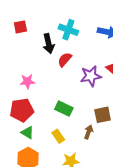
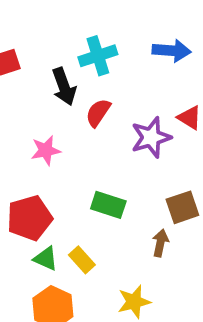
cyan cross: (68, 30) -> (98, 56), turned -30
pink star: (27, 81) -> (46, 150), moved
yellow rectangle: (58, 136) -> (82, 260), moved

